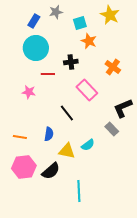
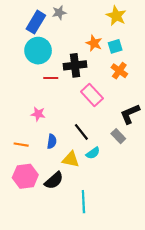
blue rectangle: (34, 21) -> (36, 22), size x1.5
cyan square: (80, 23) -> (115, 46), moved
black cross: (71, 62) -> (75, 65), size x1.5
pink star: (29, 92) -> (38, 114), moved
black line: (67, 113) -> (81, 132), moved

